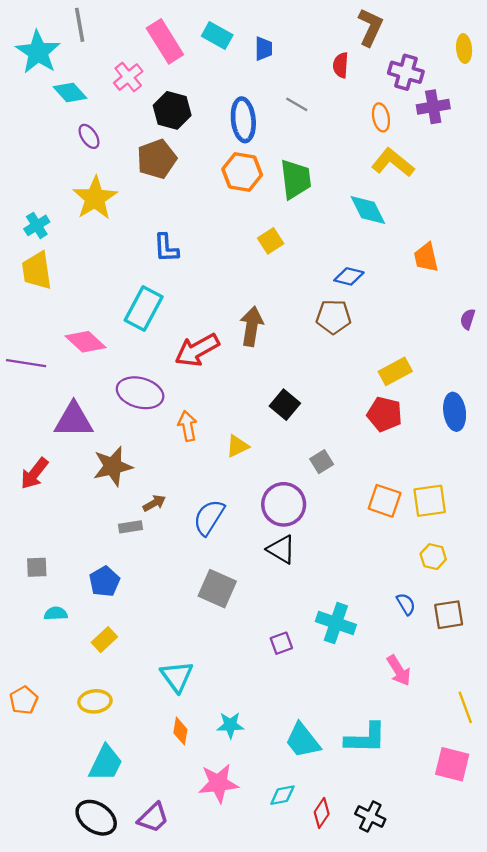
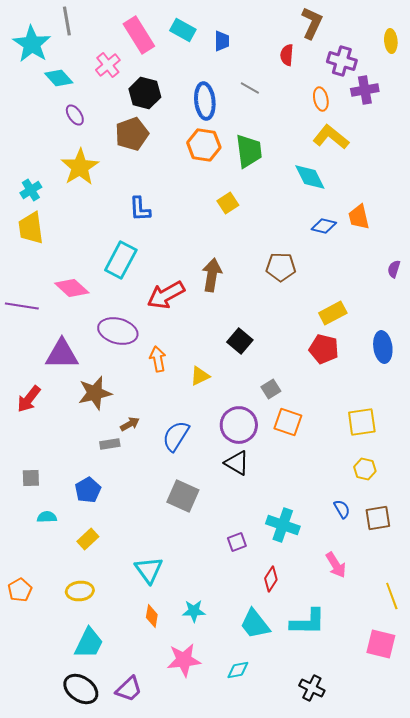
blue diamond: (349, 276) -> (324, 226), moved
orange square: (385, 501) -> (288, 422), moved
red diamond: (322, 813) -> (271, 579), moved

